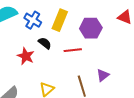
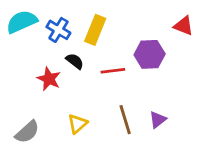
purple hexagon: (91, 28) -> (150, 54), moved
purple triangle: (103, 75) -> (158, 120), moved

